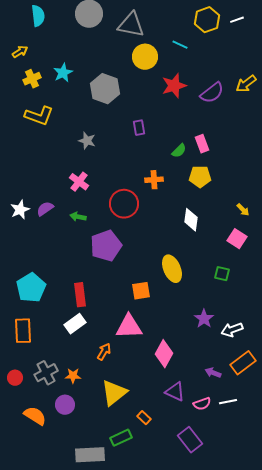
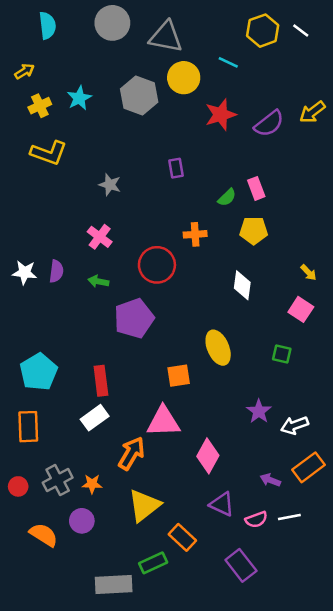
white line: (237, 20) -> (301, 31), turned 56
gray hexagon: (105, 89) -> (139, 96), moved
purple semicircle: (45, 209) -> (56, 271), turned 132
white star: (20, 210) -> (25, 273), turned 30
orange arrow: (104, 352) -> (131, 453), size x1.5
orange rectangle: (144, 418) -> (182, 537), size x1.5

